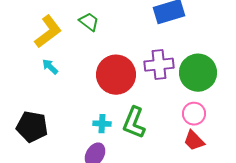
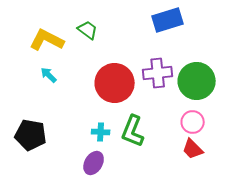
yellow L-shape: (48, 32) -> (47, 40), turned -116

